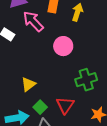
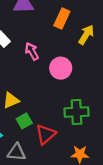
pink arrow: (33, 21) -> (32, 51), moved, size x0.7
green square: (40, 107) -> (24, 121), moved

